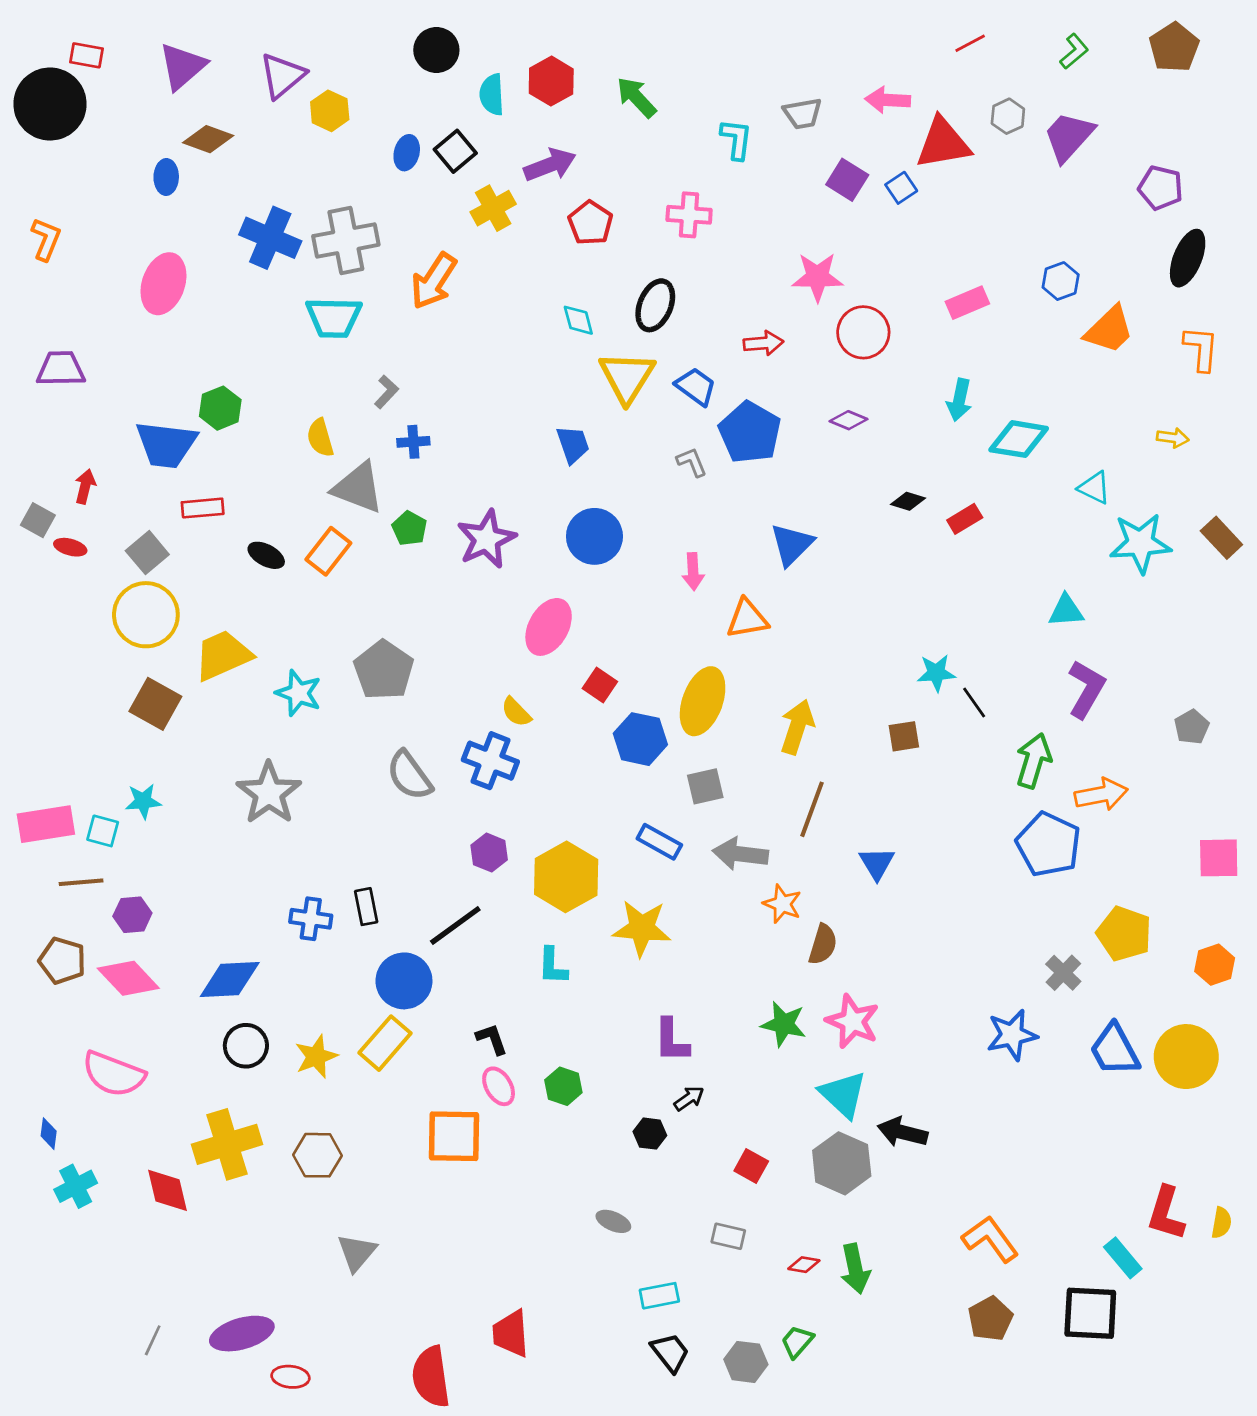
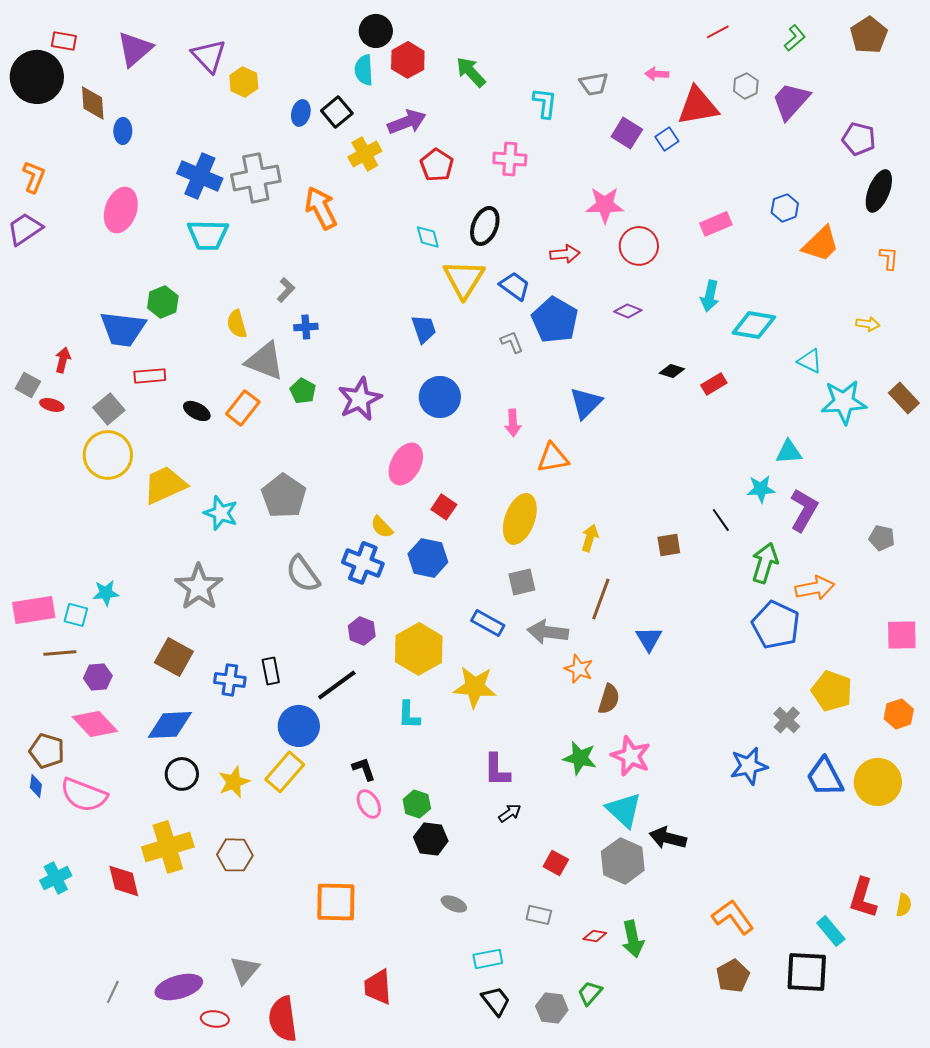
black circle: (436, 50) -> (376, 31), moved
purple triangle: (282, 76) -> (209, 56), turned -33
pink arrow: (888, 100) -> (657, 74), size x0.7
brown diamond: (208, 139) -> (93, 103), moved, turned 66
orange arrow: (434, 281) -> (321, 208), turned 120
cyan trapezoid: (334, 318) -> (208, 235), moved
orange L-shape: (1201, 349) -> (889, 258), size x0.7
purple trapezoid: (61, 369) -> (25, 229), moved, turned -33
cyan star: (936, 673) -> (761, 489), moved
brown square: (155, 704) -> (174, 657), moved
yellow arrow: (797, 727) -> (590, 538), size x0.7
gray pentagon: (1192, 727) -> (882, 538), turned -30
blue hexagon: (640, 739) -> (428, 558), moved
brown pentagon: (62, 961) -> (47, 751), moved
blue diamond: (49, 1134) -> (36, 786), moved
black hexagon: (650, 1134) -> (431, 839), moved, size x1.4
orange square: (454, 1136) -> (336, 902), moved
gray triangle: (357, 1252) -> (245, 970), moved
red semicircle: (431, 1377) -> (283, 1019), moved

